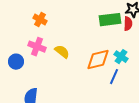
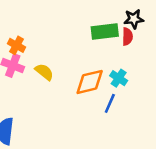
orange cross: (40, 20) -> (16, 45), moved

